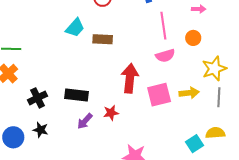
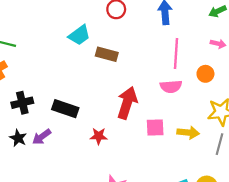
pink square: (159, 95) -> (155, 128), size x0.7
purple arrow: (85, 121) -> (42, 137), moved

